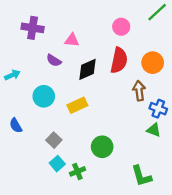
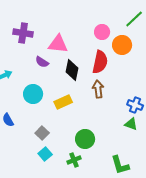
pink triangle: (72, 40) -> (58, 44), size x1.5
orange circle: (153, 63) -> (122, 45), moved
black diamond: (88, 69) -> (72, 70), turned -55
brown arrow: (139, 91) -> (98, 89), moved
green cross: (77, 171) -> (74, 160), moved

